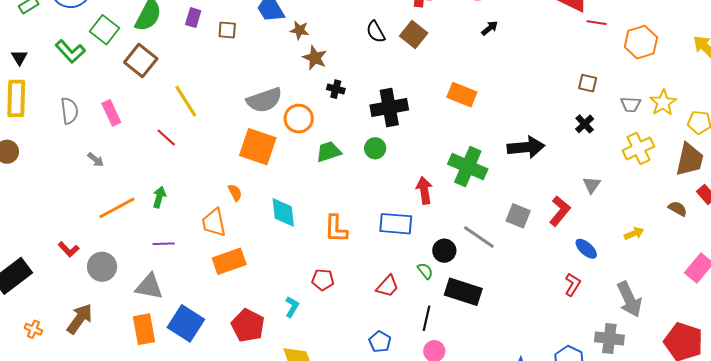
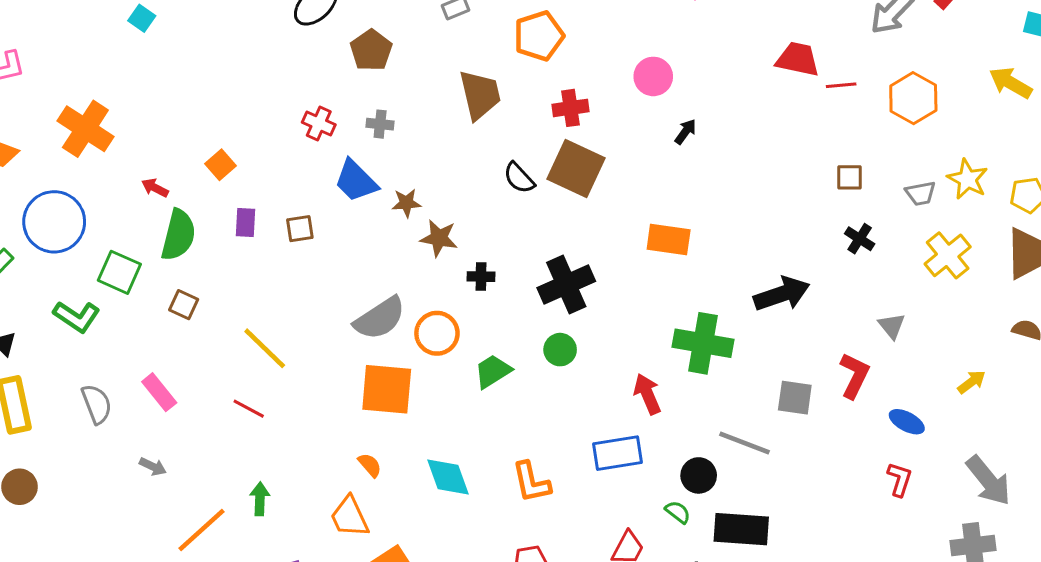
brown square: (414, 35) -> (576, 168), size x1.4
brown square: (141, 61) -> (184, 305), size x0.6

